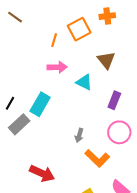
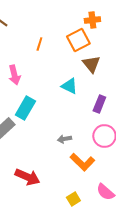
orange square: (79, 29) -> (78, 40), moved
pink arrow: (57, 67) -> (14, 75), moved, turned 78
gray arrow: (79, 135) -> (64, 139), turned 64

